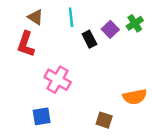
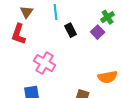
brown triangle: (36, 17) -> (27, 12), turned 32
purple square: (110, 29) -> (98, 32), moved

